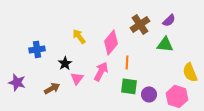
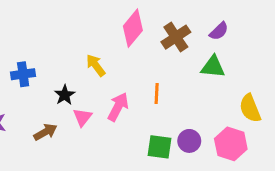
yellow arrow: (79, 36) -> (96, 65), moved
pink diamond: (111, 42) -> (133, 28), moved
green square: (129, 86) -> (160, 147), moved

